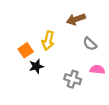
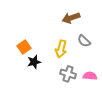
yellow arrow: (48, 41) -> (61, 49), moved
pink semicircle: (97, 70) -> (90, 76), moved

